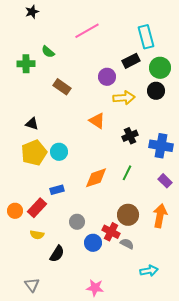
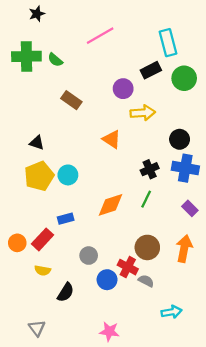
green cross: (26, 64) -> (26, 56), moved, size x1.4
black circle: (156, 91) -> (180, 139), moved
black cross: (130, 136) -> (150, 169), moved

